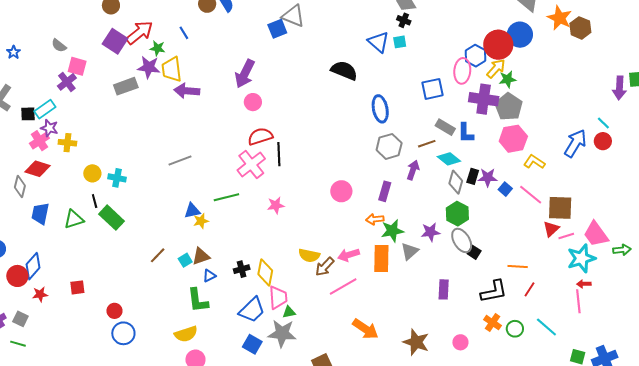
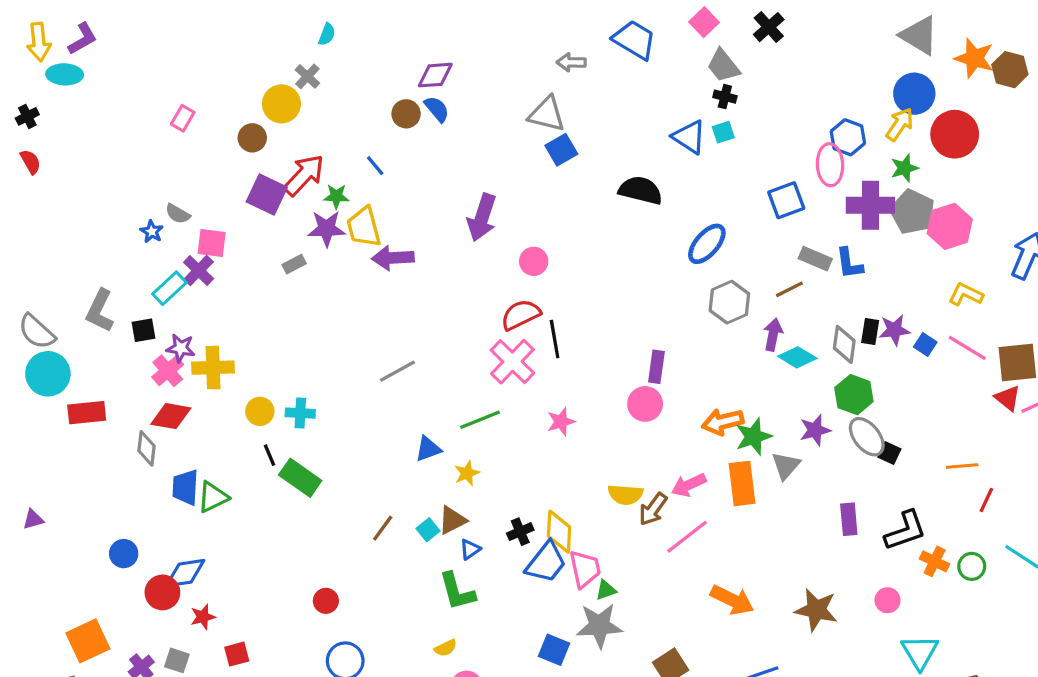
blue square: (277, 29) -> (561, 150), moved
red circle: (498, 45) -> (955, 134), moved
blue star: (13, 52) -> (152, 232), moved
yellow arrow: (496, 69) -> (900, 124), moved
gray rectangle: (126, 86) -> (294, 264), size x0.6
pink circle: (253, 102) -> (534, 261), moved
cyan rectangle: (45, 109) -> (169, 288), moved
blue ellipse: (380, 109) -> (707, 244), turned 60
pink hexagon: (513, 139) -> (950, 226), moved
yellow cross: (67, 143) -> (213, 368), size x1.4
cyan diamond: (449, 159) -> (797, 357), moved
pink circle: (341, 191) -> (645, 404), moved
purple rectangle: (385, 191) -> (656, 367), moved
green triangle: (74, 219) -> (213, 497), moved
orange arrow: (375, 219) -> (723, 422), size x1.4
yellow star: (201, 221) -> (467, 473), moved
red triangle: (551, 229) -> (1008, 398), turned -30
blue diamond: (33, 266) -> (185, 573), turned 48
red square: (77, 287) -> (237, 654), moved
black L-shape: (494, 291) -> (905, 531), moved
blue trapezoid: (252, 310) -> (546, 562), moved
red circle: (114, 311) -> (326, 601), moved
yellow semicircle: (186, 334) -> (446, 648), size x0.6

